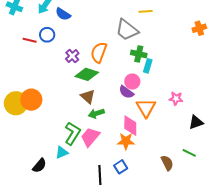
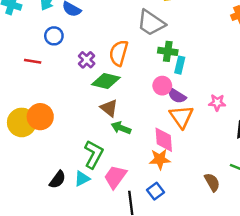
red line: (30, 40) -> (33, 61), moved
purple semicircle: (126, 92) -> (177, 96), moved
green arrow: (96, 113) -> (121, 128), turned 42
pink trapezoid: (90, 137) -> (115, 177), moved
black semicircle: (39, 166) -> (58, 180), moved

